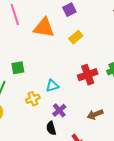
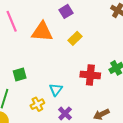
red cross: (88, 75) -> (90, 75), turned 30
cyan triangle: (52, 86) -> (56, 89), turned -32

